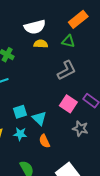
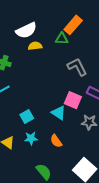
orange rectangle: (78, 19) -> (73, 25), moved
gray L-shape: (67, 70) -> (77, 67), moved, turned -80
cyan triangle: (39, 118) -> (59, 113), moved

